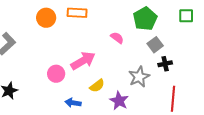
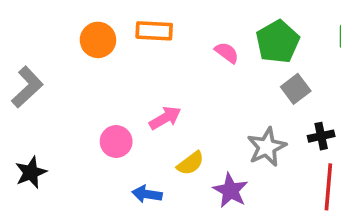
pink semicircle: (117, 38) -> (227, 53), moved
pink arrow: (83, 61) -> (165, 118), size x0.7
black cross: (165, 64) -> (321, 136), moved

